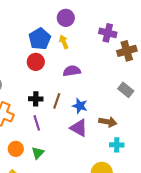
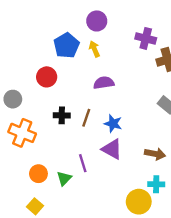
red circle: (36, 62) -> (47, 77), moved
brown arrow: (108, 122) -> (155, 154), moved
purple line: (37, 123) -> (83, 163), moved
cyan cross: (117, 145) -> (156, 184), moved

